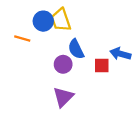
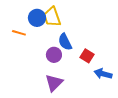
blue arrow: (120, 54) -> (103, 74), moved
red square: (102, 65) -> (87, 56), turned 32

